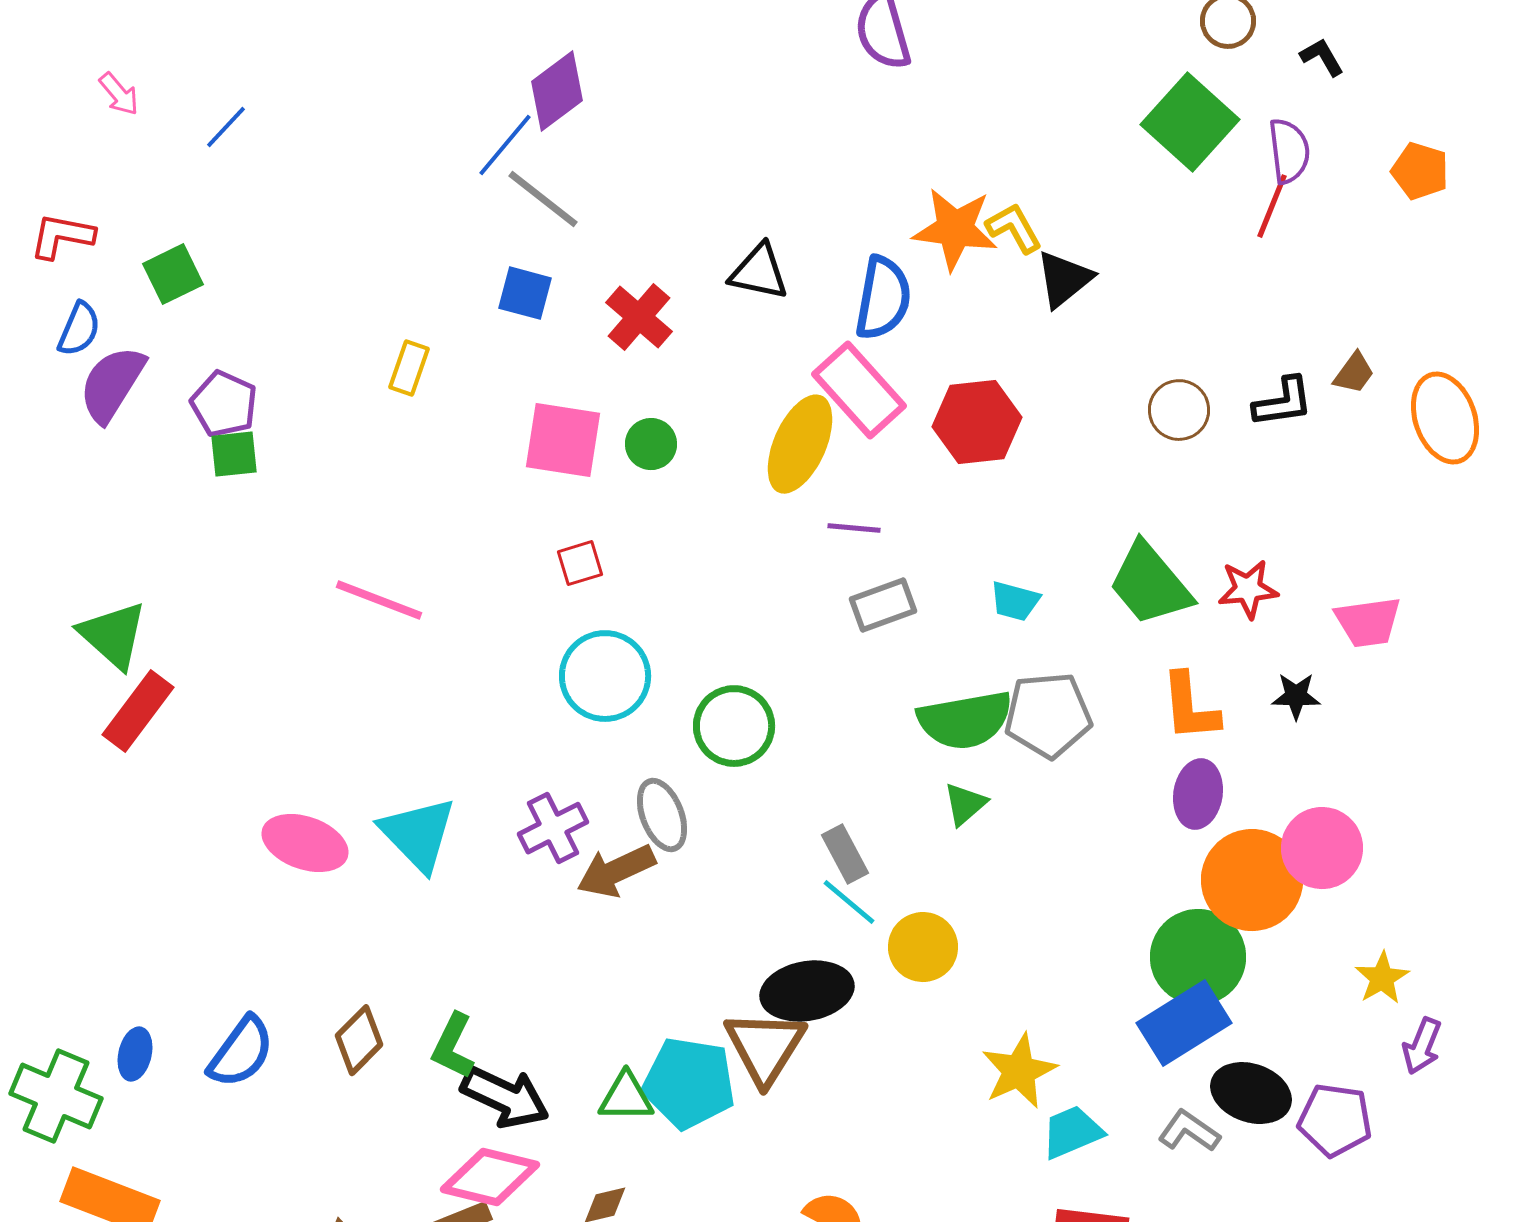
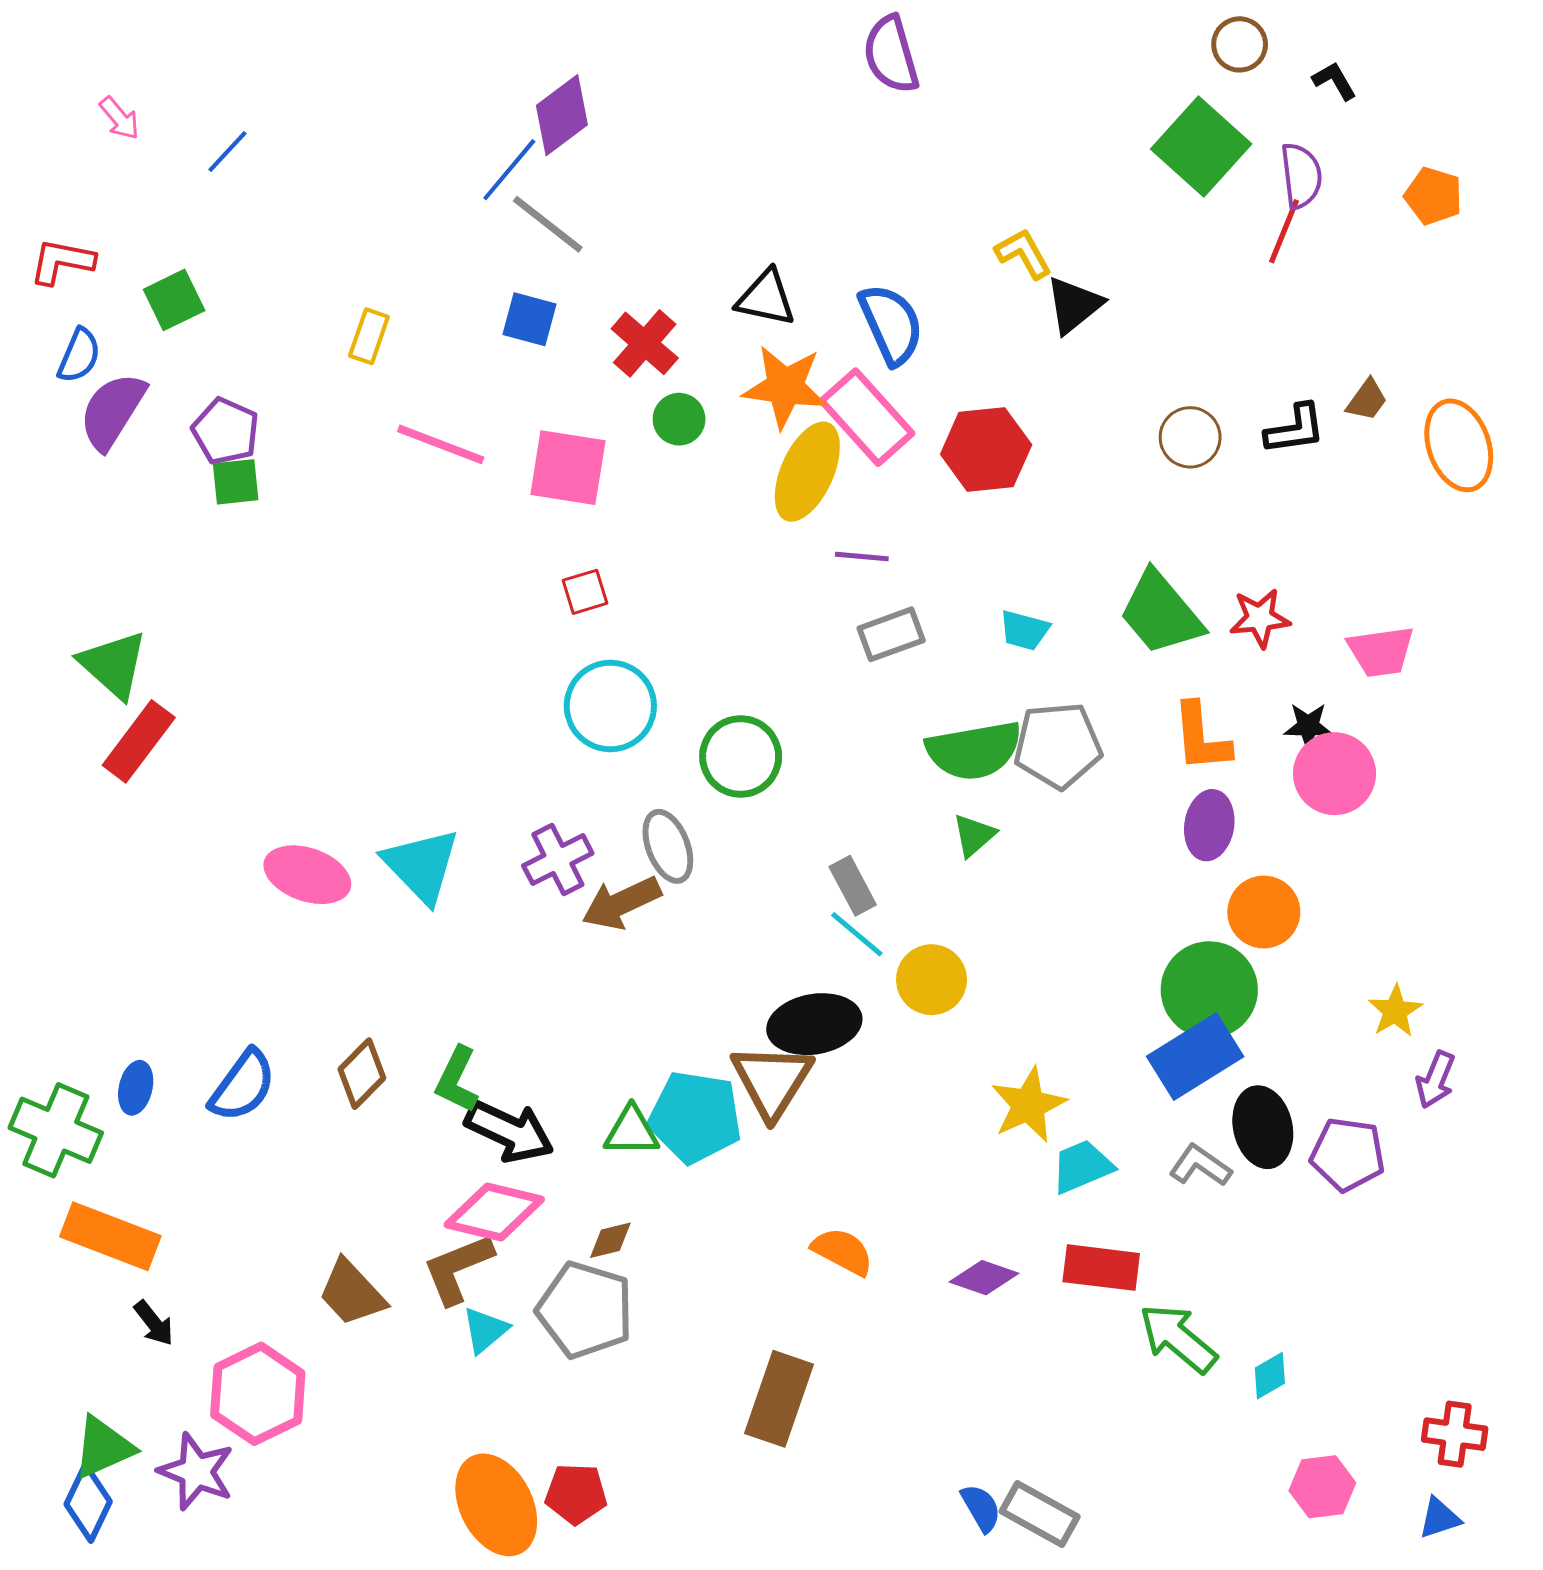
orange star: (955, 229) -> (785, 387), moved
blue semicircle: (883, 298) -> (891, 324), turned -34
yellow rectangle: (409, 368) -> (369, 336), moved
green circle: (651, 444) -> (679, 419), moved
pink line: (379, 600) -> (441, 444), moved
pink circle: (1322, 848) -> (1335, 774), moved
orange circle: (1252, 880) -> (1264, 912), size x0.7
black ellipse: (1251, 1093) -> (1263, 1127), turned 58

